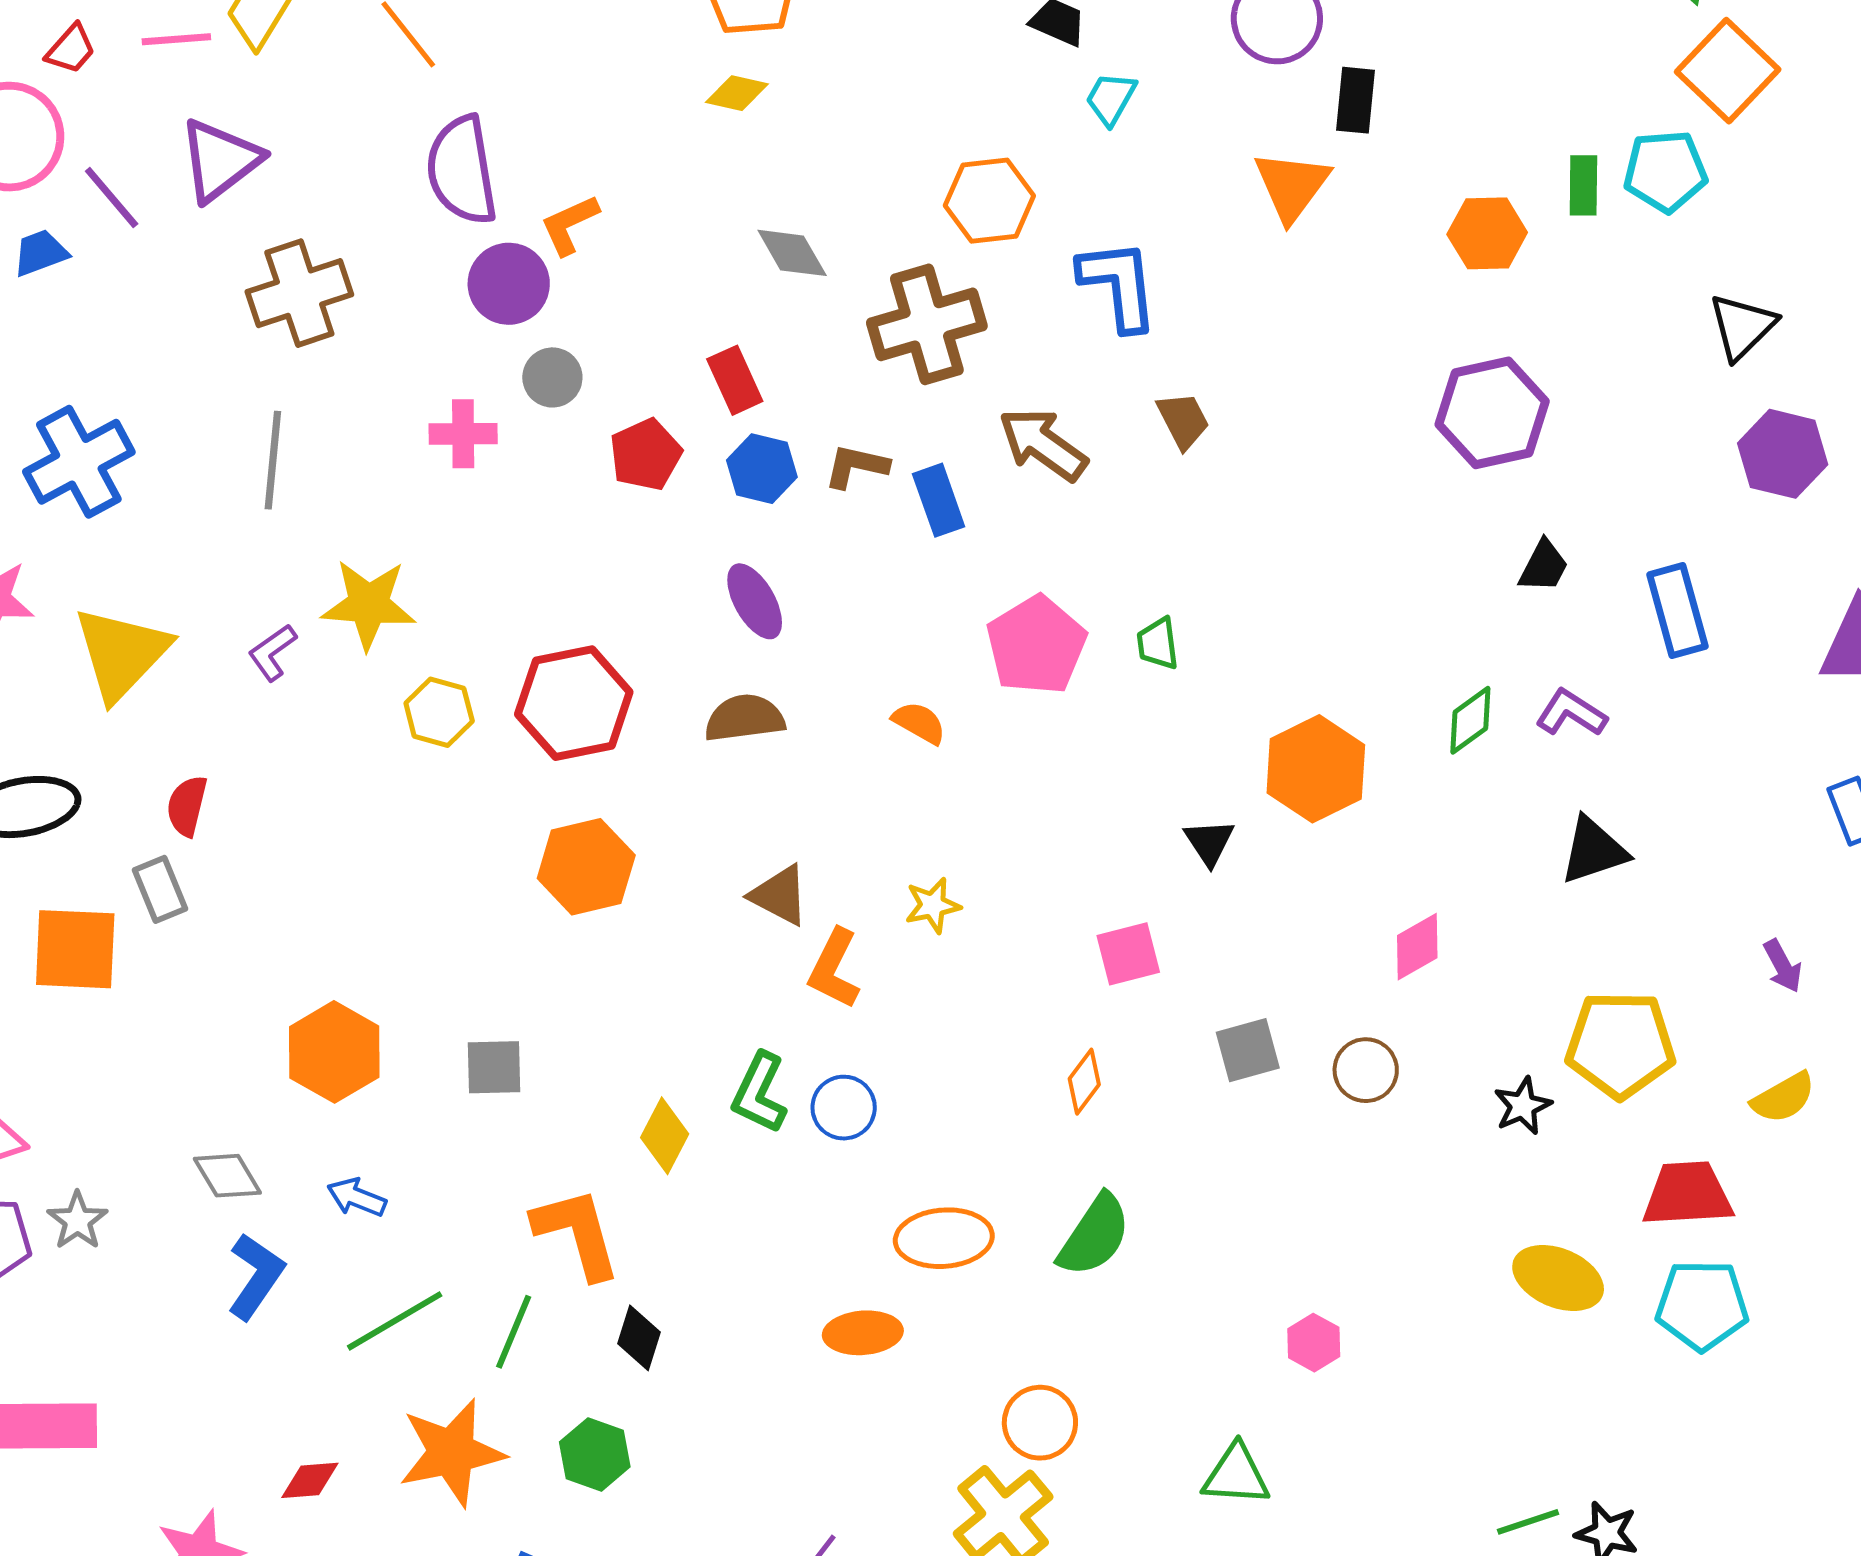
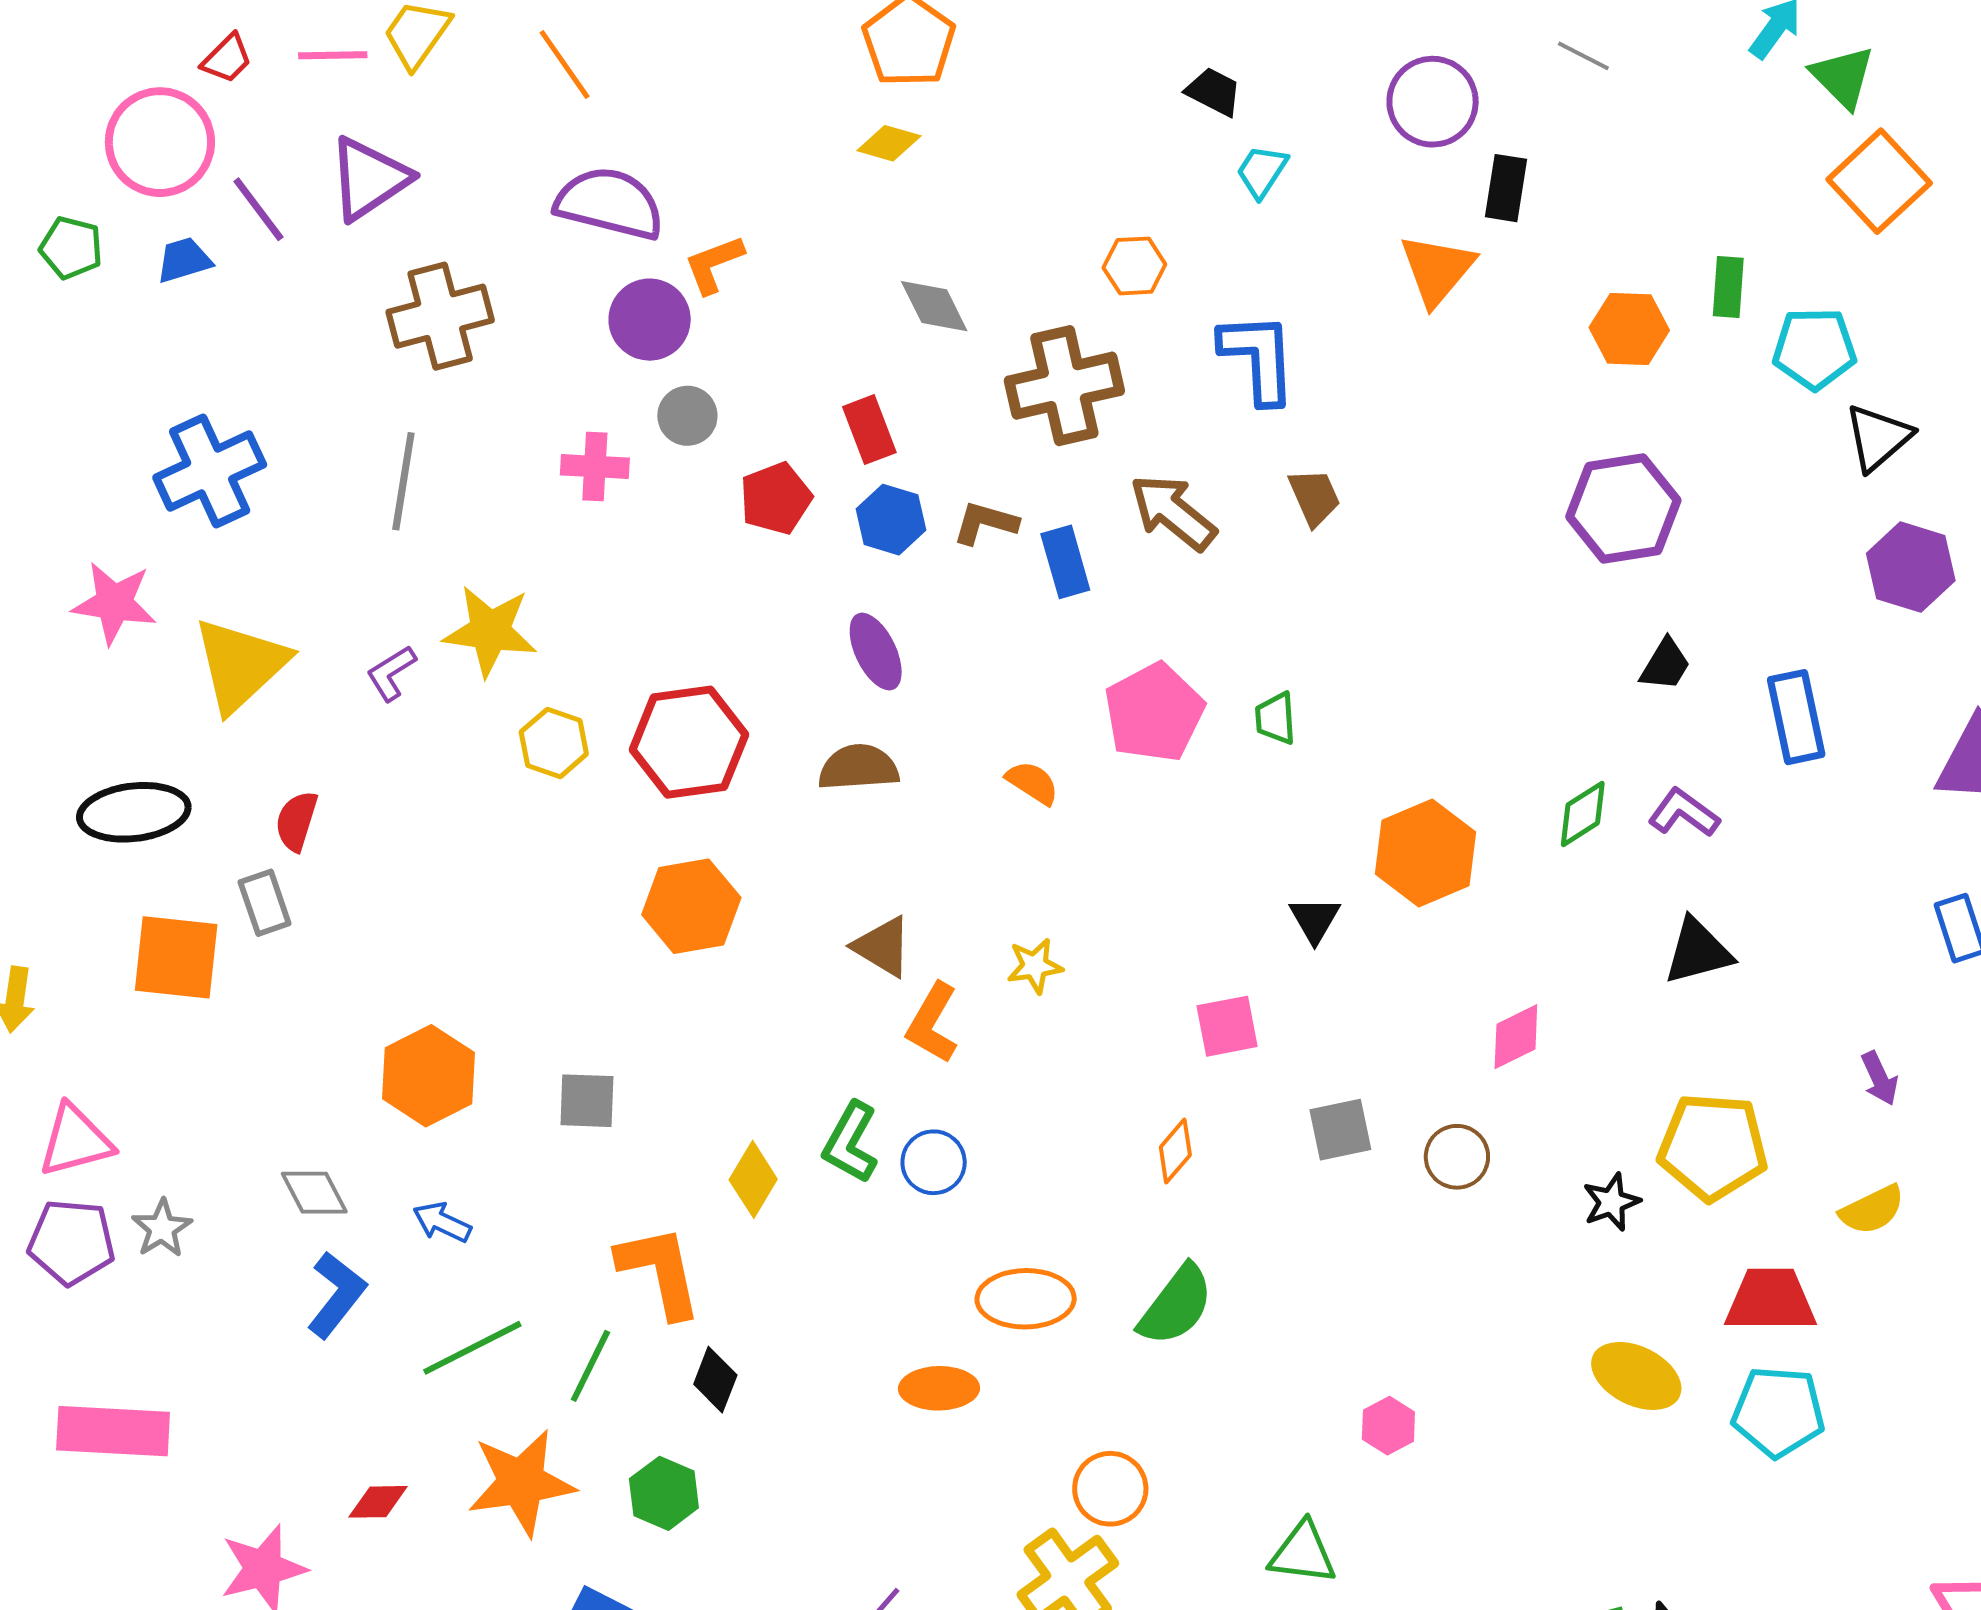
purple semicircle: (462, 170) -> (610, 203), turned 110
cyan pentagon: (1665, 171) -> (1815, 349), moved
orange hexagon: (989, 201) -> (1134, 266), size x0.7

